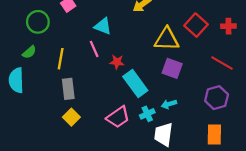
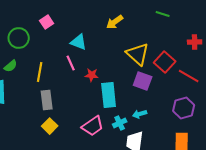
red square: (196, 25) -> (165, 62), moved
yellow triangle: (167, 39) -> (138, 54), turned 40
cyan rectangle: (135, 84) -> (109, 95), turned 30

